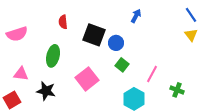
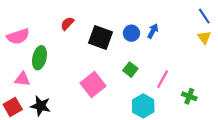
blue arrow: (136, 16) -> (153, 31), moved
red semicircle: (63, 22) -> (67, 24), turned 48
blue circle: (116, 43) -> (131, 33), moved
green ellipse: (53, 56) -> (39, 58), moved
black star: (46, 91) -> (41, 106), moved

